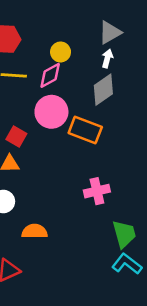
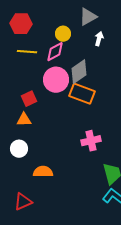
gray triangle: (110, 32) -> (88, 17), moved
gray diamond: (103, 90) -> (79, 72), moved
red square: (16, 136) -> (29, 99), turned 35

